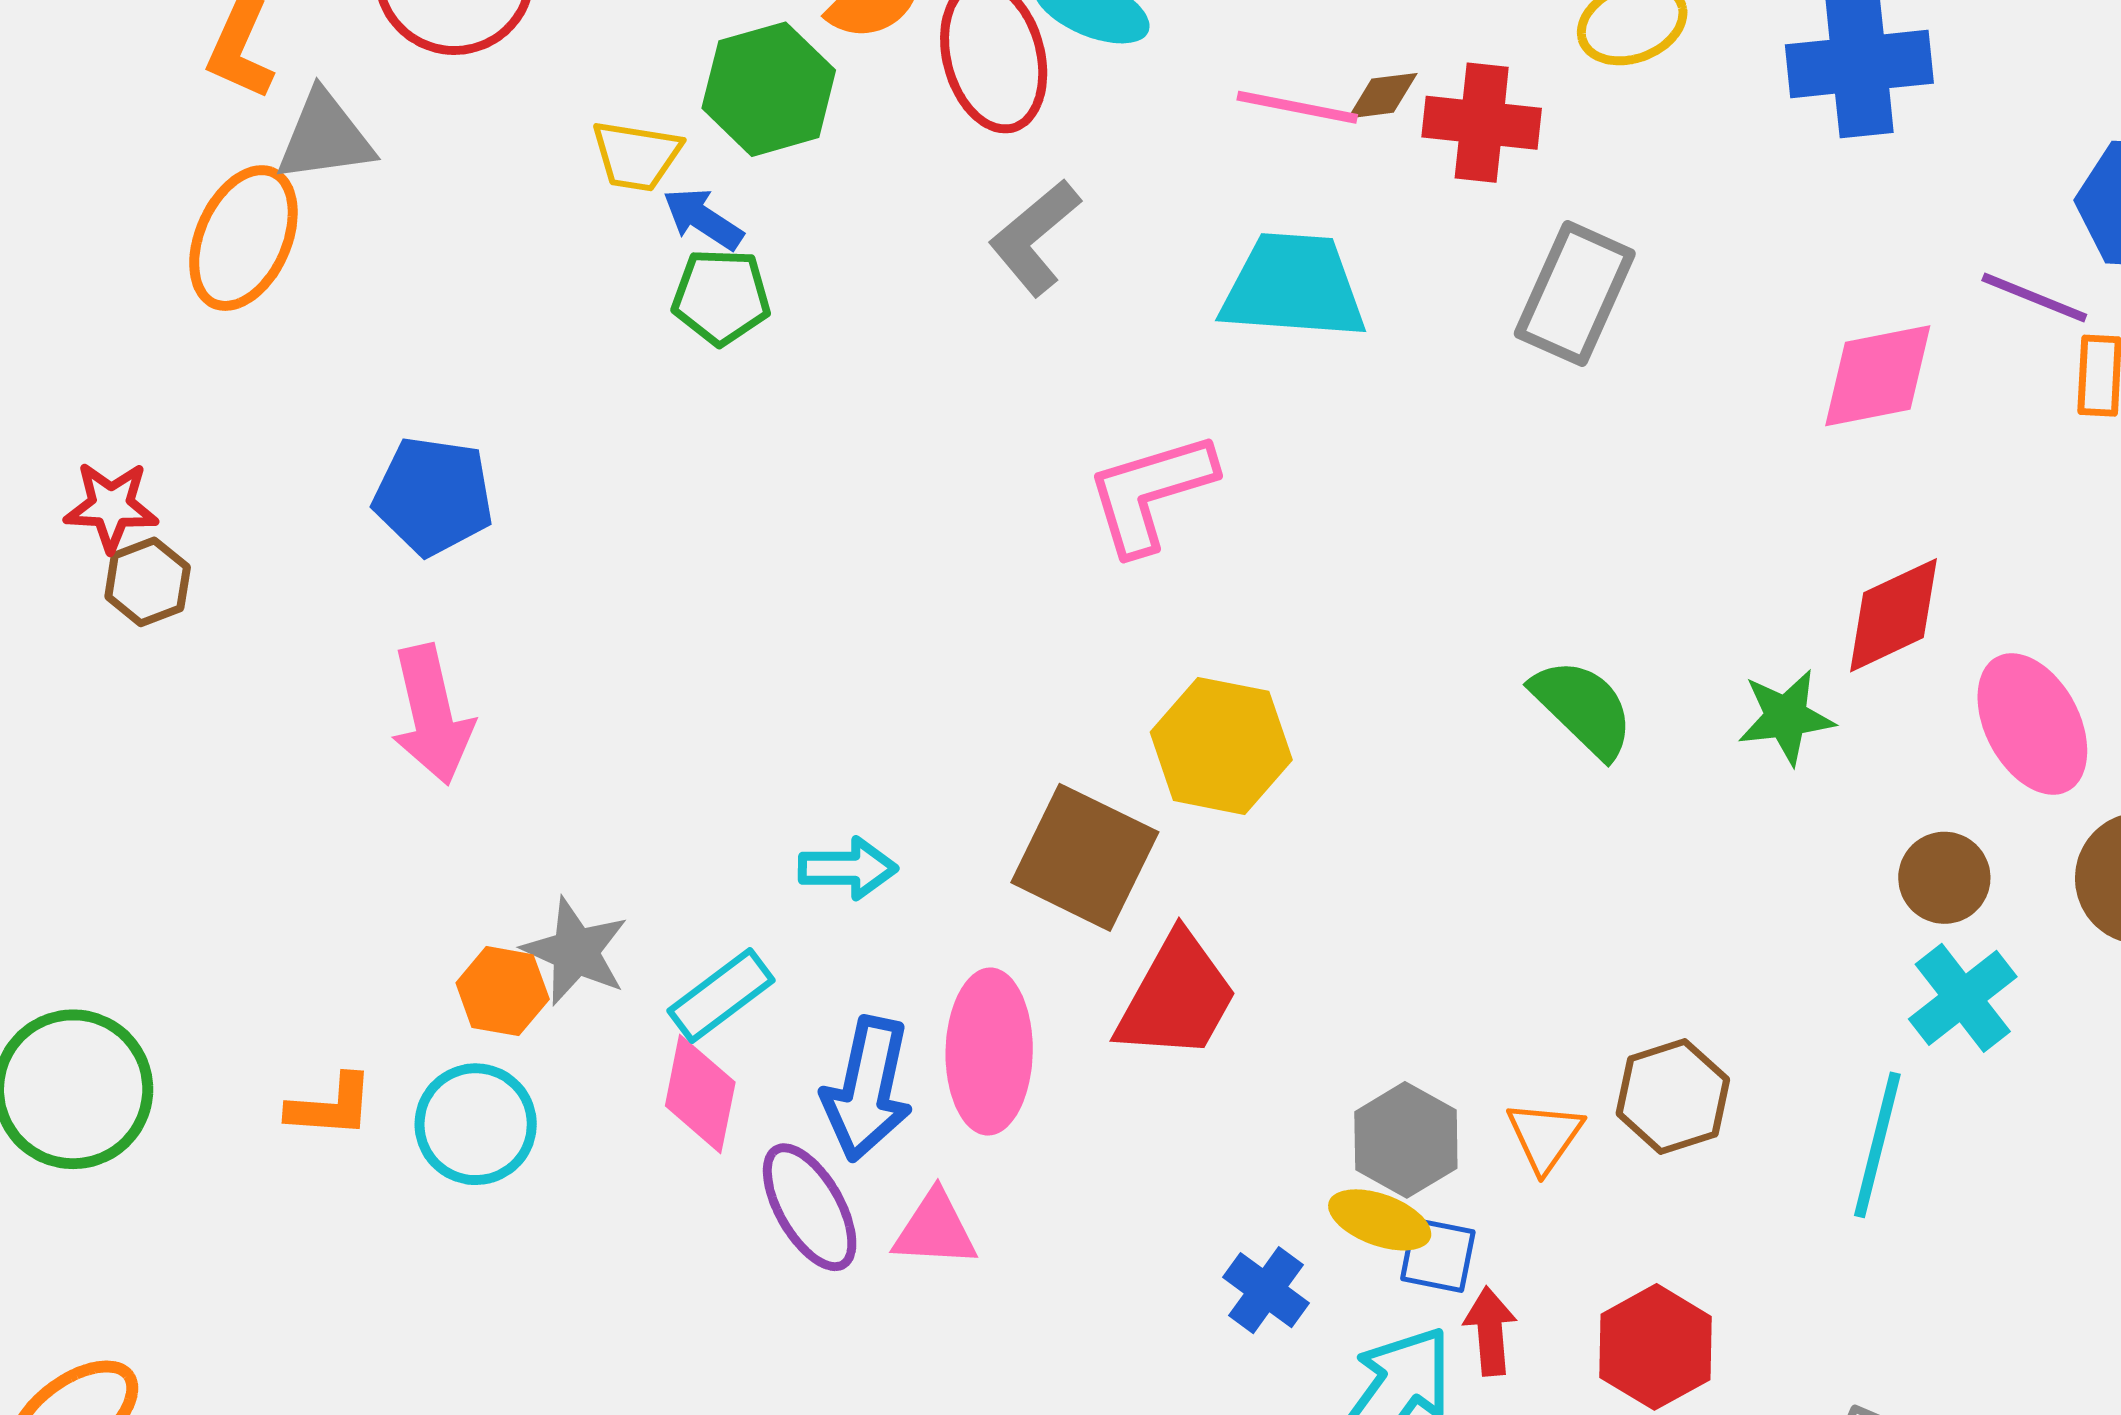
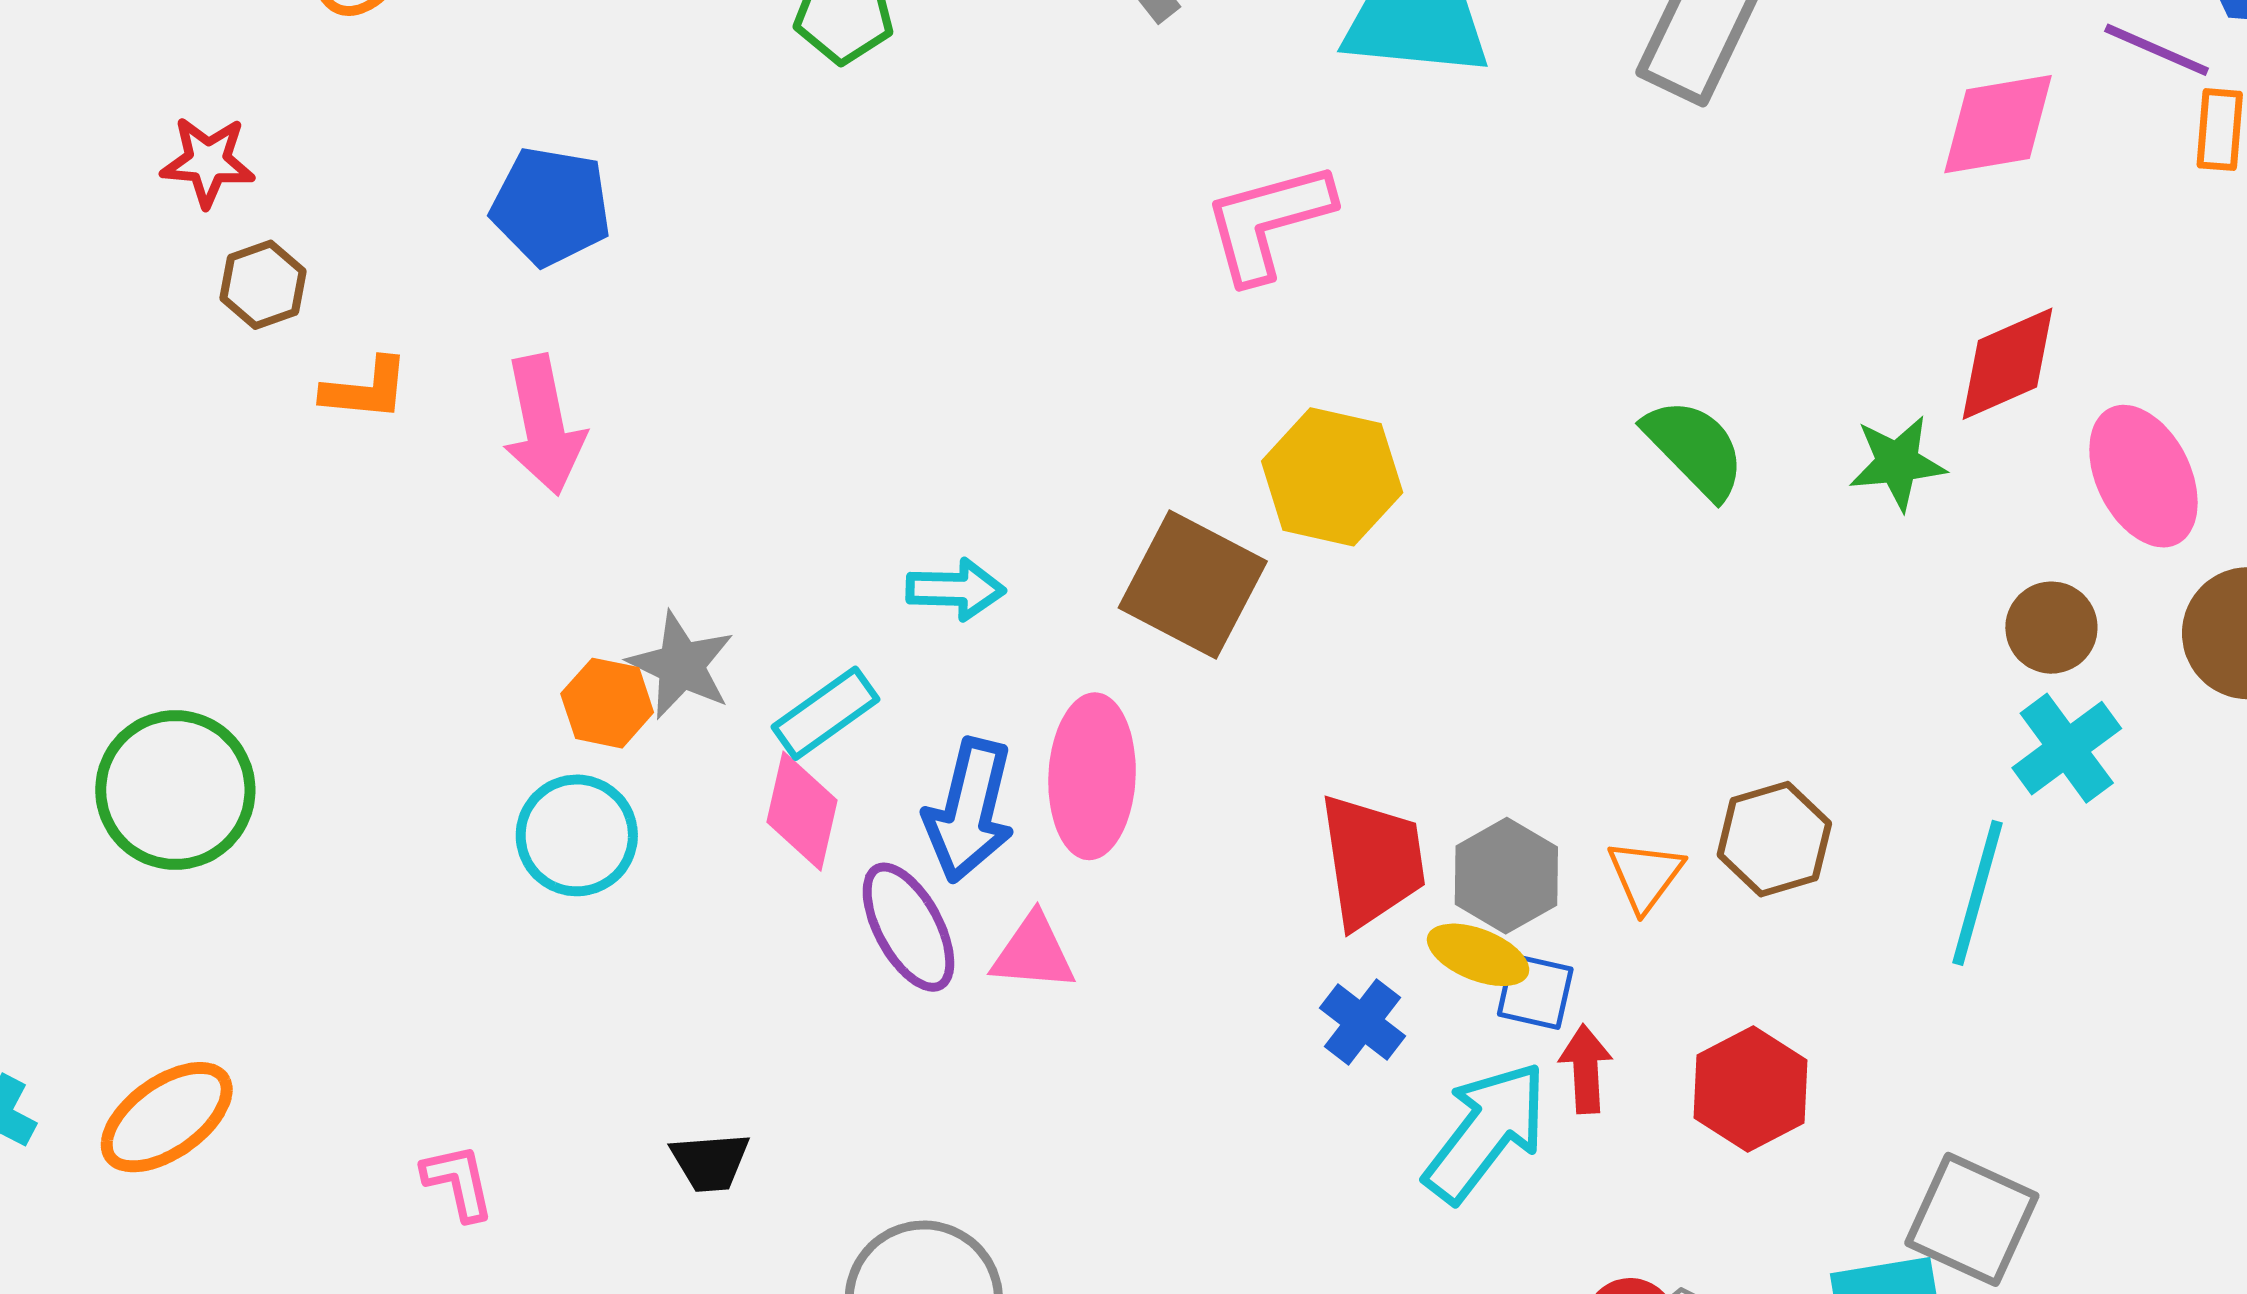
red star: (111, 506) -> (208, 162), moved
red trapezoid: (1177, 997) -> (1372, 861), moved, turned -39
orange L-shape: (331, 1106) -> (366, 389), moved

